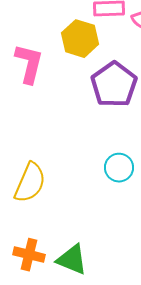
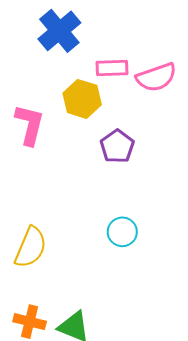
purple pentagon: (114, 85) -> (117, 146), size x0.7

